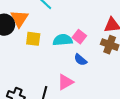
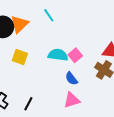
yellow square: (33, 39) -> (20, 57), moved
pink triangle: (65, 82) -> (72, 100), moved

